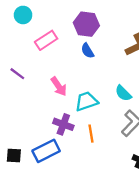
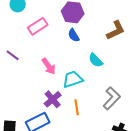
cyan semicircle: (123, 93) -> (96, 60), moved
purple cross: (63, 124) -> (53, 99), turned 30

